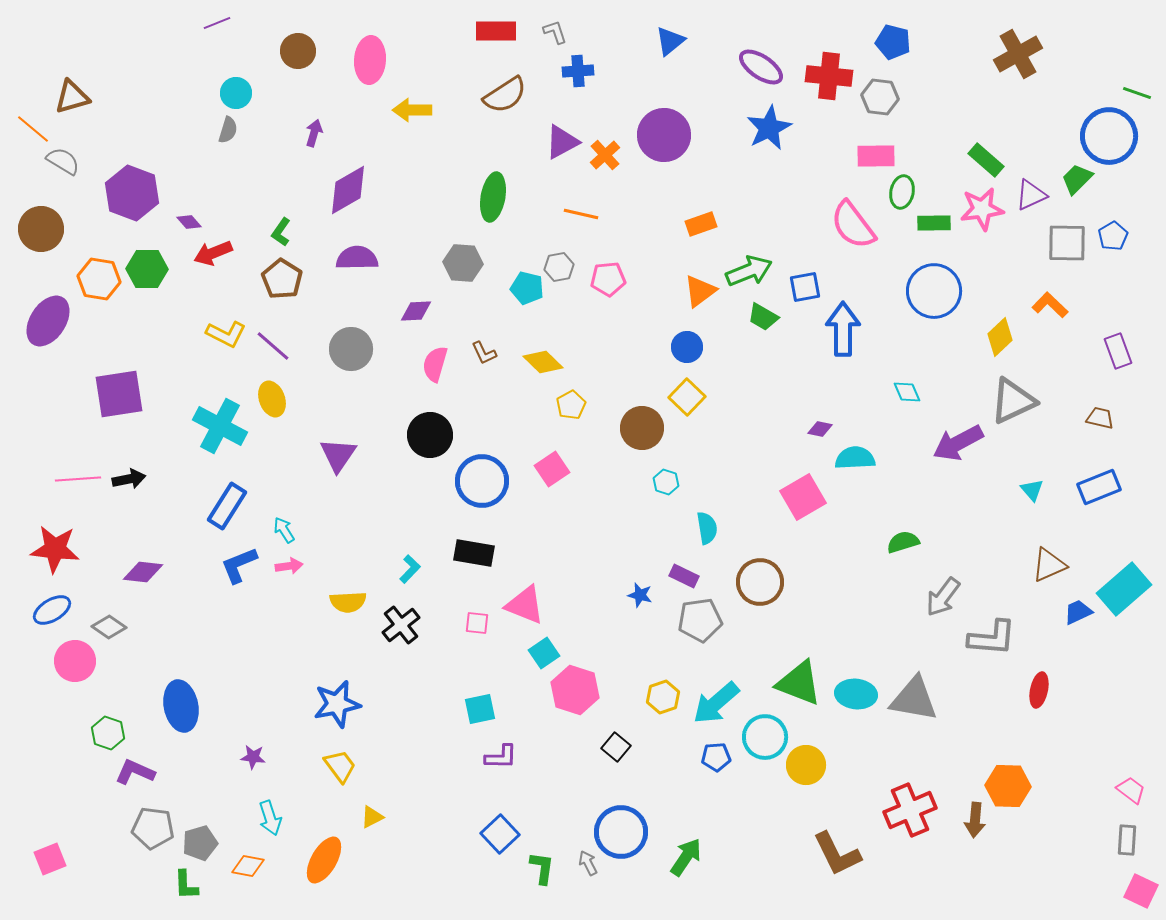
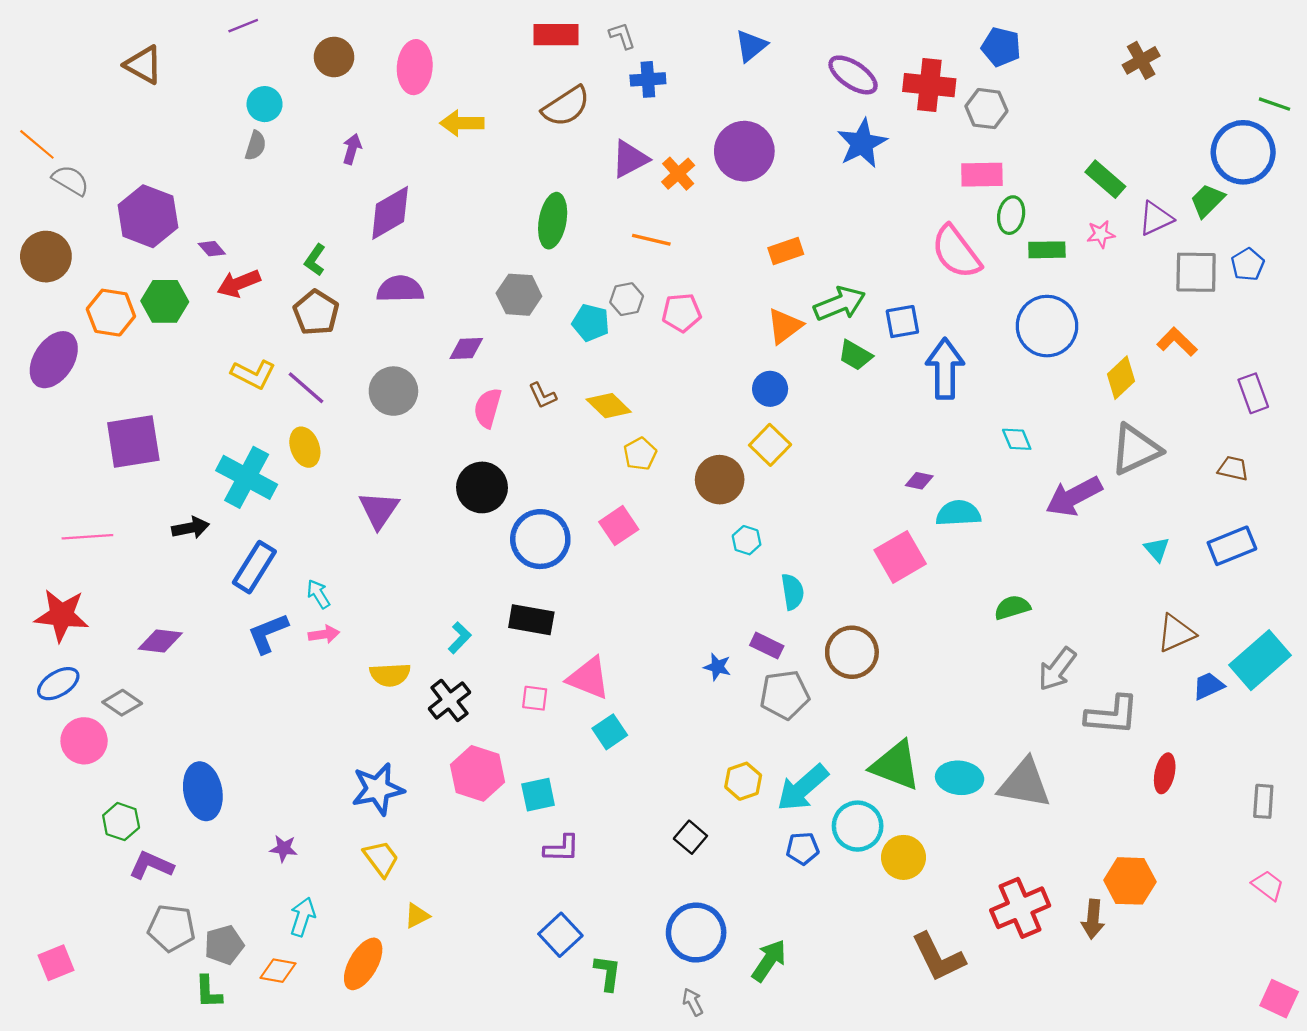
brown cross: (1018, 54) -> (1141, 60), size x0.7
brown triangle: (72, 97) -> (143, 65), moved, turned 45
pink star: (982, 209) -> (1101, 234), size x0.6
black arrow: (129, 479) -> (191, 528), moved
pink hexagon: (575, 690) -> (478, 773), moved
cyan arrow: (270, 818) -> (303, 917), turned -144
gray rectangle: (1127, 840) -> (1263, 801), moved
gray arrow: (588, 863) -> (693, 1002), moved

